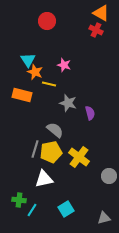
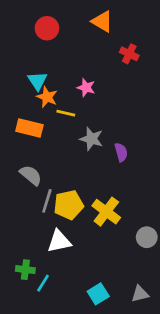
orange triangle: (101, 13) -> (102, 21), moved
red circle: (47, 21) -> (47, 28), moved
red cross: (96, 30) -> (129, 54), moved
gray semicircle: (55, 130) -> (31, 175), moved
cyan square: (66, 209) -> (98, 294), moved

